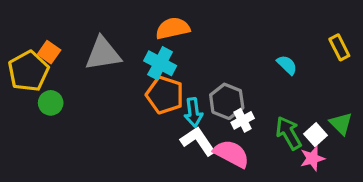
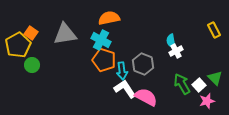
cyan semicircle: (287, 65) -> (171, 41), moved, turned -144
white cross: (243, 120) -> (176, 51), moved
pink star: (312, 158) -> (207, 101), moved

